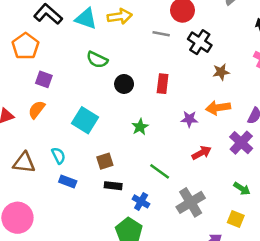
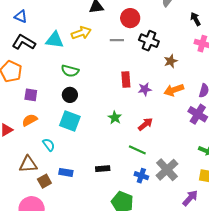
black circle: (124, 84) -> (70, 95), moved
orange semicircle: (37, 110) -> (30, 120), turned 35
purple star: (189, 119) -> (145, 89), moved
red arrow: (201, 153) -> (145, 124), moved
cyan semicircle: (58, 156) -> (49, 145), moved
brown square: (105, 161) -> (44, 181), moved
blue cross: (141, 201) -> (141, 176), moved

